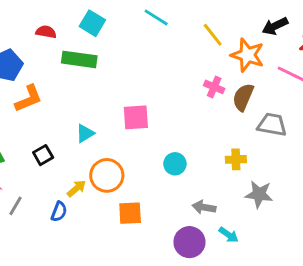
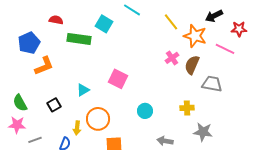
cyan square: (92, 23) -> (104, 24), moved
pink cross: (214, 87) -> (172, 58), turned 32
pink square: (136, 117) -> (118, 79), turned 30
yellow arrow: (76, 188) -> (77, 128), turned 136
gray line: (16, 206) -> (35, 140), turned 40

